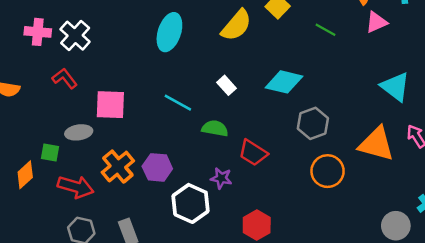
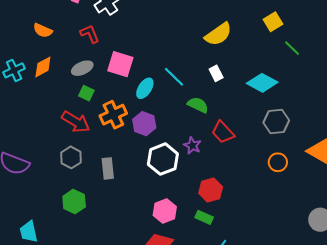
yellow semicircle: (236, 25) -> (218, 34), moved
green line: (325, 30) -> (292, 48), moved
cyan ellipse: (169, 32) -> (145, 88), moved, size x0.7
gray ellipse: (79, 132) -> (82, 68), moved, turned -30
green square: (50, 153) -> (86, 93), moved
orange circle: (328, 171) -> (278, 162), size x0.7
orange diamond: (25, 175) -> (43, 67), moved

